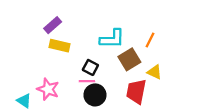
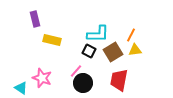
purple rectangle: (53, 25) -> (35, 19), moved, turned -63
black square: (90, 67) -> (89, 51), moved
yellow triangle: (155, 72) -> (135, 50), moved, turned -32
pink line: (87, 81) -> (76, 71), turned -48

